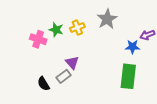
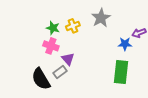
pink cross: (38, 39) -> (51, 46), moved
black semicircle: (43, 84) -> (41, 79), size x1.6

